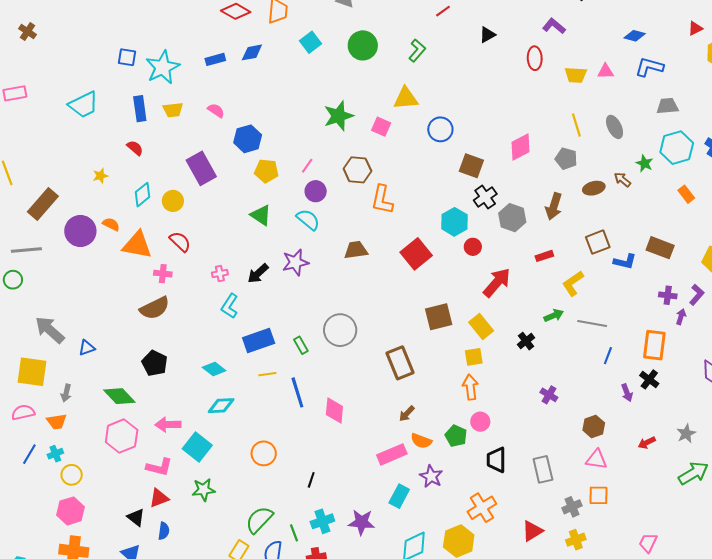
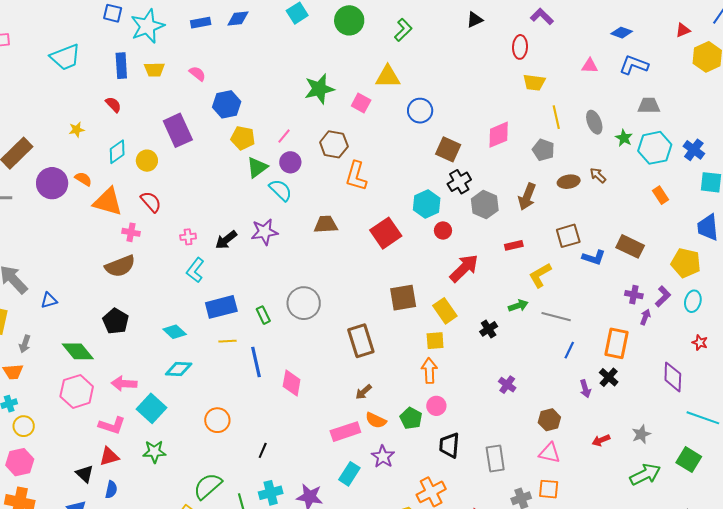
yellow trapezoid: (576, 75) -> (534, 82), moved
green star: (645, 163) -> (624, 138), moved
green triangle: (261, 215) -> (257, 167), moved, turned 45

